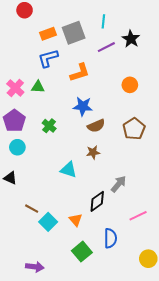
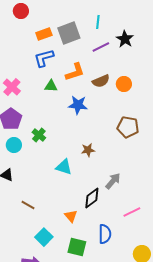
green triangle: (38, 87) -> (51, 86), moved
green cross: (49, 126) -> (39, 135), moved
brown semicircle: (96, 126) -> (101, 81), moved
brown pentagon: (134, 129) -> (128, 127), turned -30
cyan square: (48, 222) -> (44, 237), moved
green square: (82, 252) -> (77, 247), turned -36

